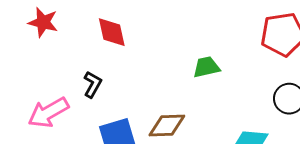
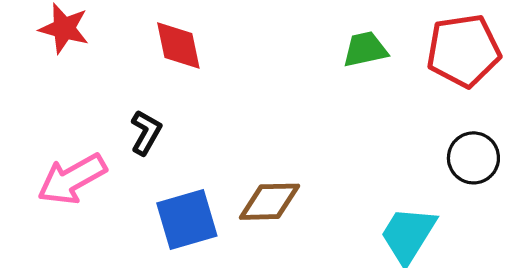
green trapezoid: (206, 67) -> (365, 49), moved

